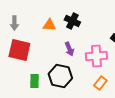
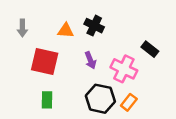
red square: (19, 50) -> (45, 61), moved
pink cross: (96, 56) -> (124, 69), turned 30
black hexagon: (60, 76) -> (100, 99), moved

